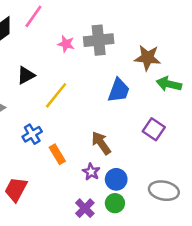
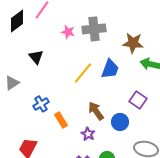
black triangle: (26, 75) -> (36, 57), turned -42
yellow line: (56, 95) -> (83, 73), moved
blue circle: (116, 179) -> (120, 122), moved

